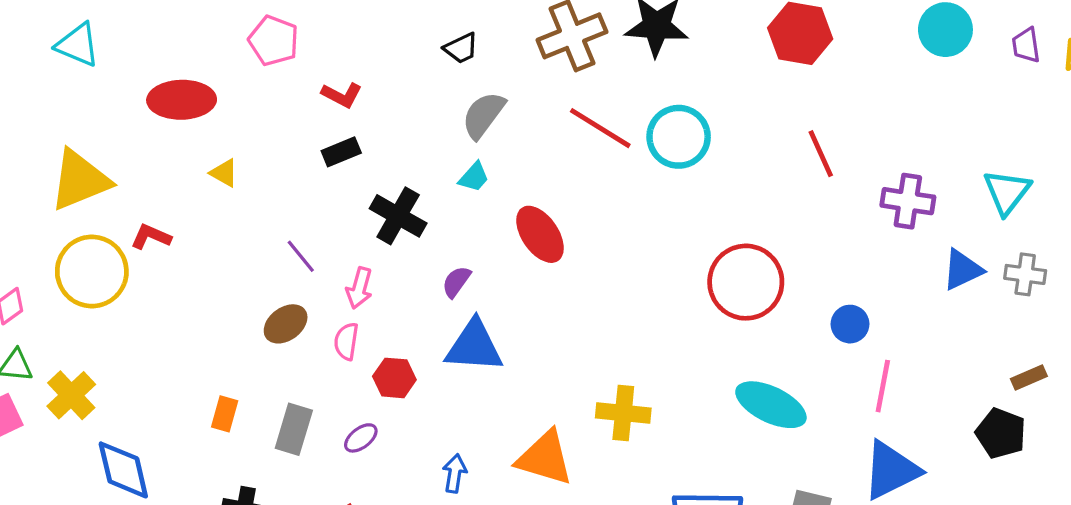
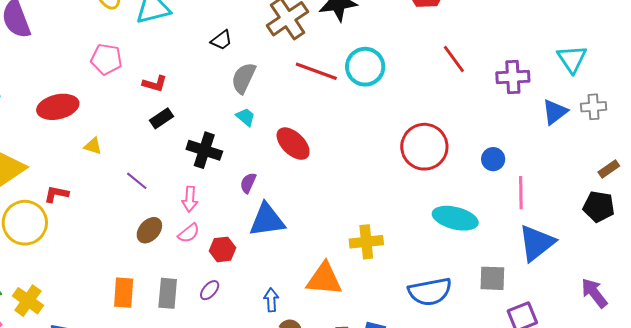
cyan trapezoid: (474, 177) -> (246, 117), turned -80
purple line: (301, 256) -> (137, 181), moved
pink semicircle: (346, 341) -> (189, 233), turned -125
orange rectangle: (225, 414) -> (124, 293), size x1.4

